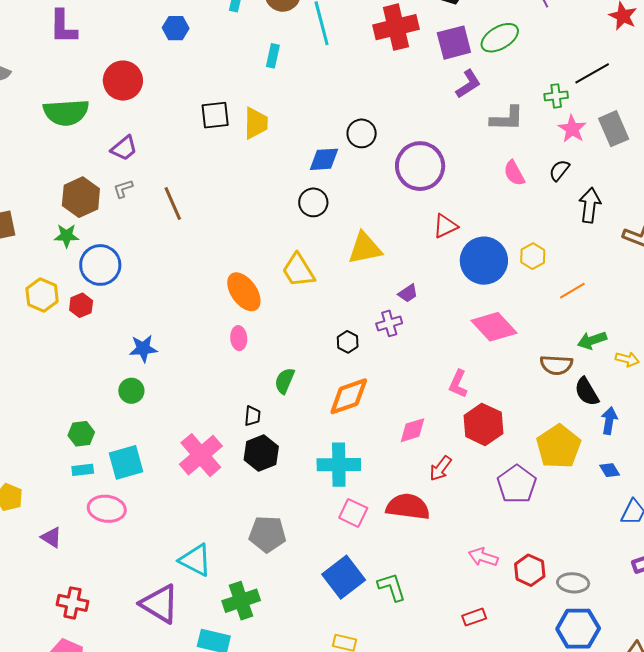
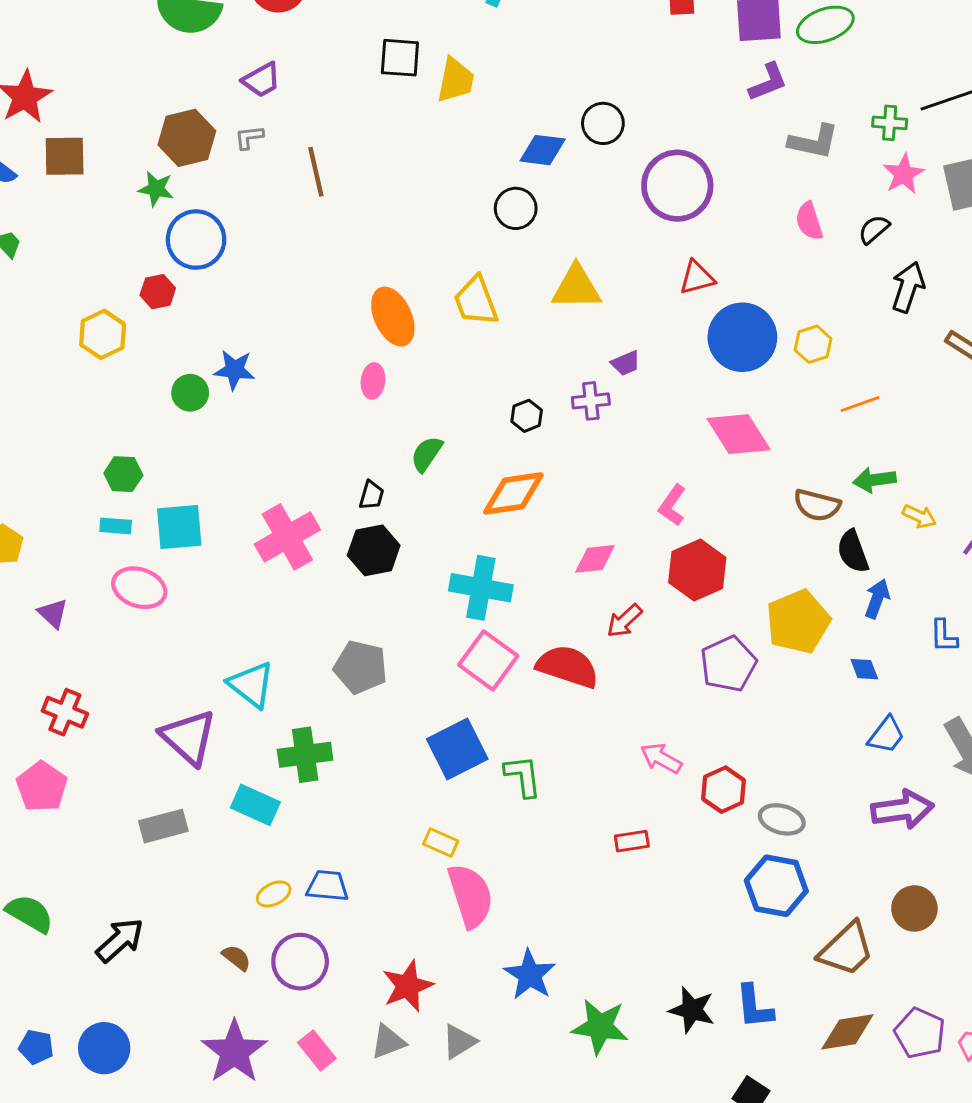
yellow hexagon: (42, 295) -> (103, 334), moved
green circle: (131, 391) -> (190, 393), moved
pink square: (353, 513) -> (488, 660), size x1.4

